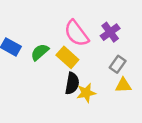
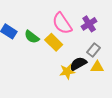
green semicircle: (40, 52) -> (32, 37), turned -105
black semicircle: (72, 83) -> (78, 64), moved, turned -132

